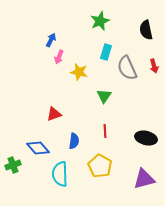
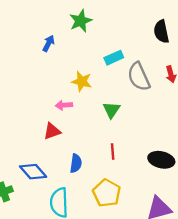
green star: (100, 21) -> (81, 21), moved
cyan rectangle: (106, 52) -> (114, 58), turned 49
pink arrow: (59, 57) -> (64, 105), moved, turned 64

